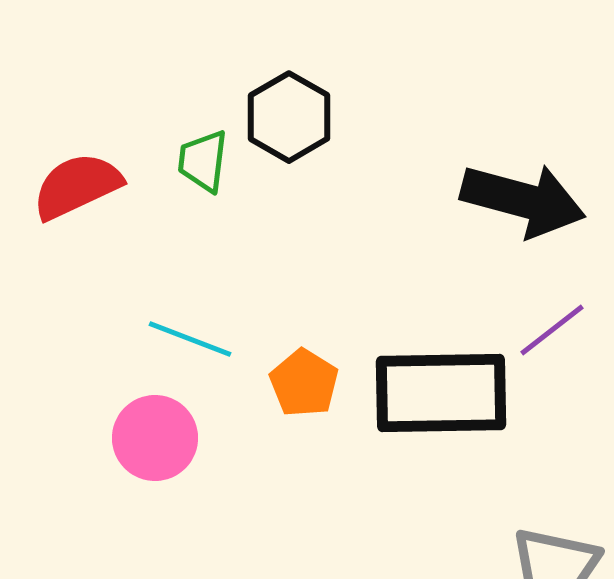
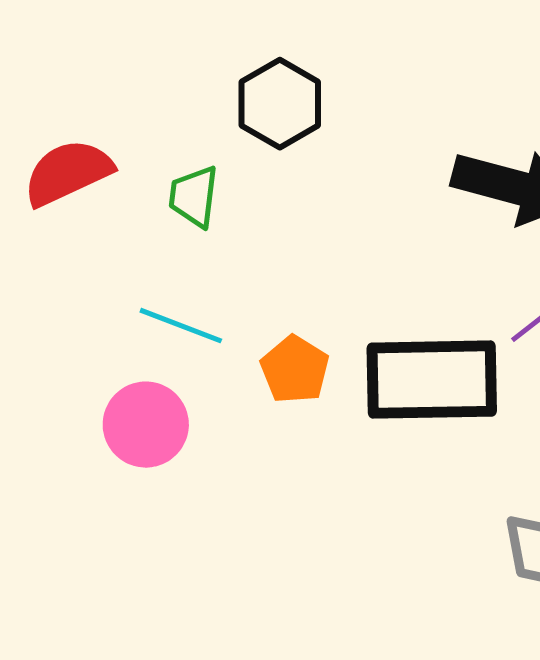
green trapezoid: (203, 161) -> (194, 197), moved

